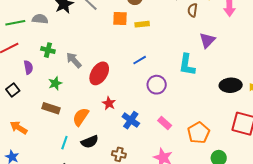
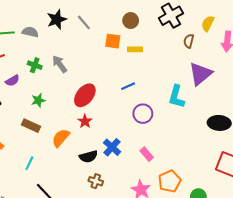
purple triangle: (207, 40) -> (200, 74), size x1.4
gray arrow: (74, 60) -> (60, 64), moved
purple semicircle: (28, 67) -> (12, 81), turned 64
red star: (109, 103) -> (85, 121), moved
orange pentagon: (199, 133) -> (170, 181), moved
black semicircle: (90, 142) -> (88, 157), moved
cyan line: (64, 143) -> (29, 163), moved

